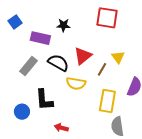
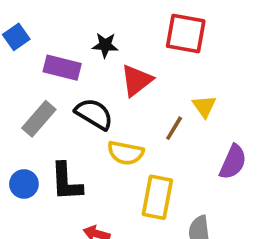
red triangle: (83, 56) -> (137, 80), moved
yellow rectangle: (107, 101) -> (157, 197), moved
blue circle: (22, 112) -> (24, 184), moved

